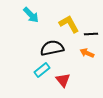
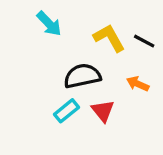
black line: (91, 34) -> (144, 41), moved, turned 32
red triangle: (63, 80) -> (103, 111), moved

